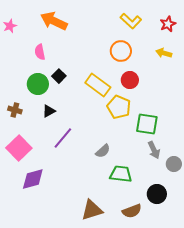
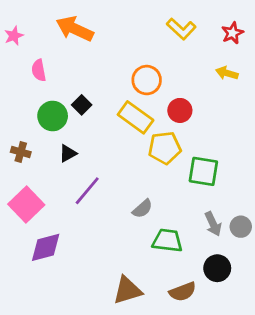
orange circle: (121, 51) -> (147, 80), moved
pink semicircle: (40, 52) -> (39, 70), moved
yellow pentagon: (119, 107) -> (165, 148), turned -30
gray arrow: (154, 150) -> (213, 224), moved

